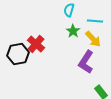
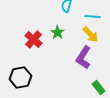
green star: (73, 31) -> (57, 32), moved
black hexagon: (18, 54) -> (20, 77), moved

